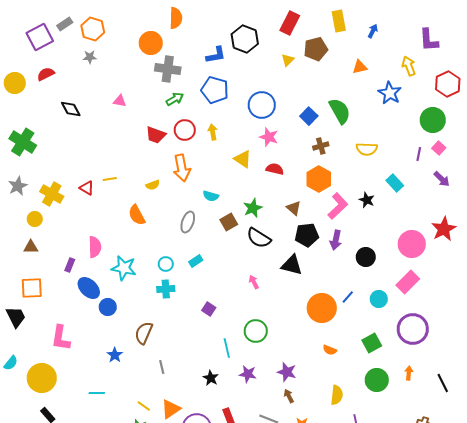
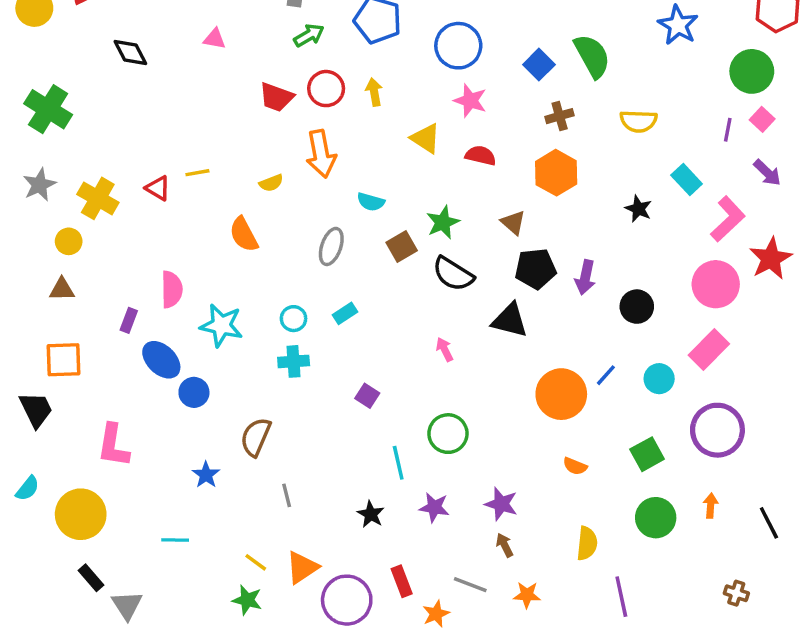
pink L-shape: (338, 206) -> (728, 219), moved

